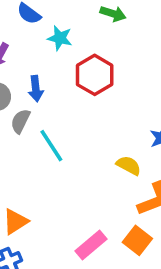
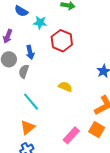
cyan line: (51, 146) -> (31, 102), moved
yellow semicircle: (129, 165) -> (65, 87), moved

